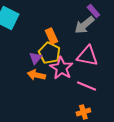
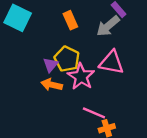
orange rectangle: (51, 36) -> (70, 20), moved
pink line: (86, 86) -> (94, 113), moved

